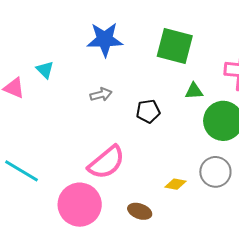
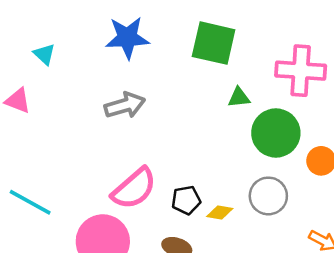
cyan triangle: (45, 70) -> (44, 54), moved
gray arrow: (101, 94) -> (125, 105), size x1.5
black pentagon: (148, 111) -> (186, 200), moved

